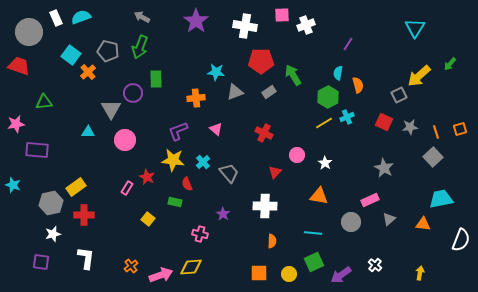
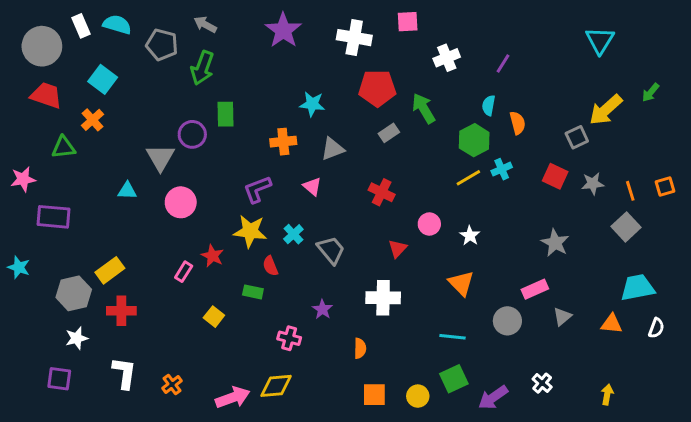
cyan semicircle: (81, 17) -> (117, 25), turned 36
white cross: (306, 25) -> (447, 58), moved
gray pentagon: (108, 51) -> (162, 45), moved
red trapezoid: (19, 66) -> (46, 95), moved
orange cross: (88, 72) -> (93, 120), moved
gray triangle: (235, 92) -> (332, 149), moved
orange triangle: (319, 196) -> (461, 283), turned 36
white semicircle: (461, 240) -> (656, 328), moved, size x0.6
orange semicircle: (272, 241) -> (360, 348), moved
orange cross: (131, 266) -> (172, 384), moved

